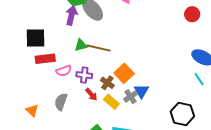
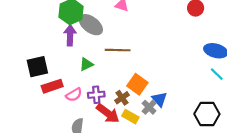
brown line: (99, 48) -> (118, 50), moved
brown cross: (107, 83) -> (122, 98), turned 32
red arrow: (91, 94) -> (108, 113), size x1.6

